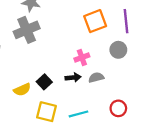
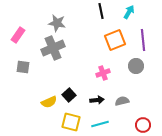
black arrow: (73, 77) -> (97, 100), moved
gray semicircle: (96, 77) -> (122, 101), moved
red circle: (118, 108) -> (143, 125), moved

